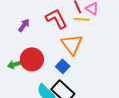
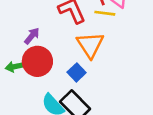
purple arrow: (24, 25) -> (32, 36), moved

